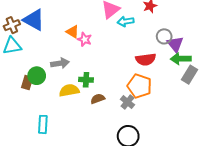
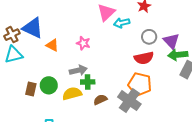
orange triangle: (73, 32) -> (52, 45), moved
gray circle: (164, 36) -> (149, 37), moved
gray arrow: (60, 63) -> (78, 70), moved
green circle: (37, 76) -> (49, 85), moved
gray cross: (127, 102) -> (129, 101), size x1.6

